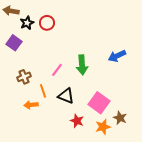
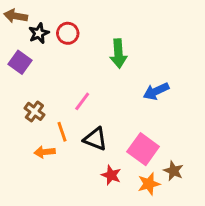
blue arrow: (117, 56) -> (156, 91), moved
green arrow: (82, 65) -> (118, 54), moved
brown cross: (24, 77) -> (34, 111), turned -32

